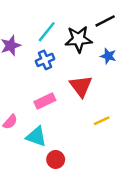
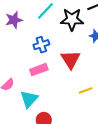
blue cross: (45, 60) -> (41, 45), moved
cyan triangle: (36, 136) -> (29, 99), turned 48

